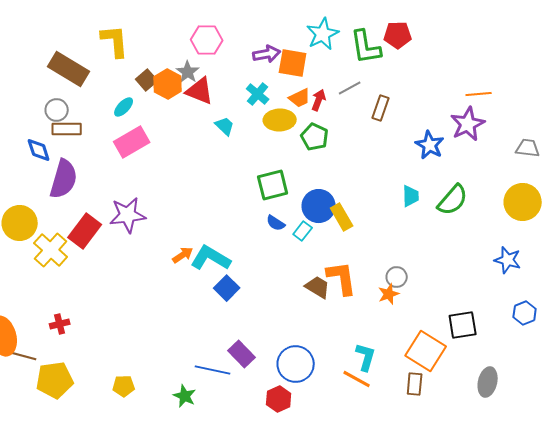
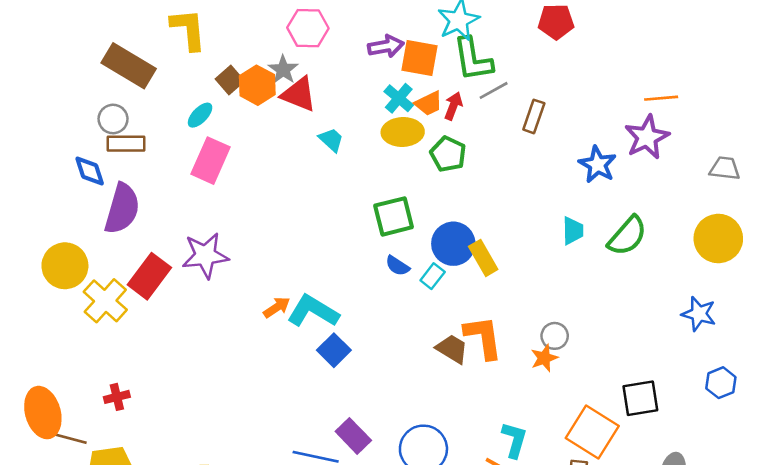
green L-shape: (366, 47) -> (473, 59), moved
cyan cross: (258, 94) -> (399, 98), moved
pink rectangle: (132, 142) -> (210, 161), turned -36

